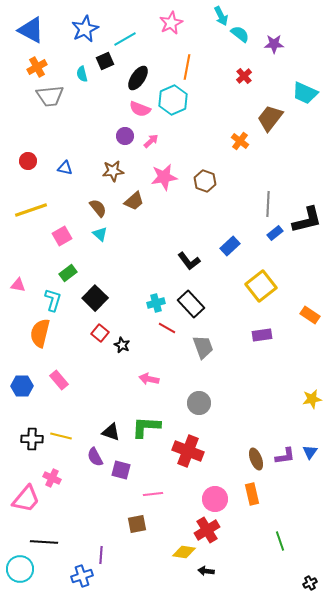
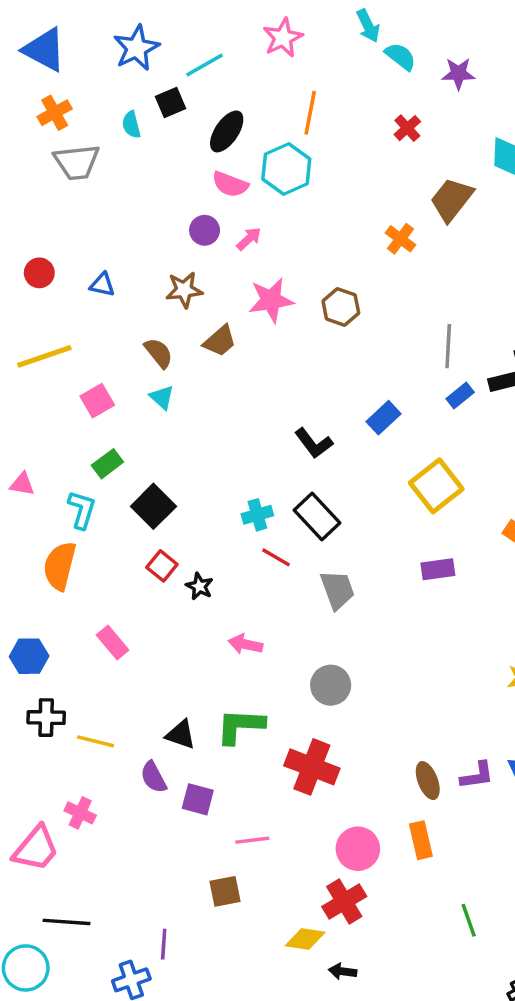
pink rectangle: (59, 380) -> (113, 643), moved
black cross: (32, 439) -> (46, 718), moved

